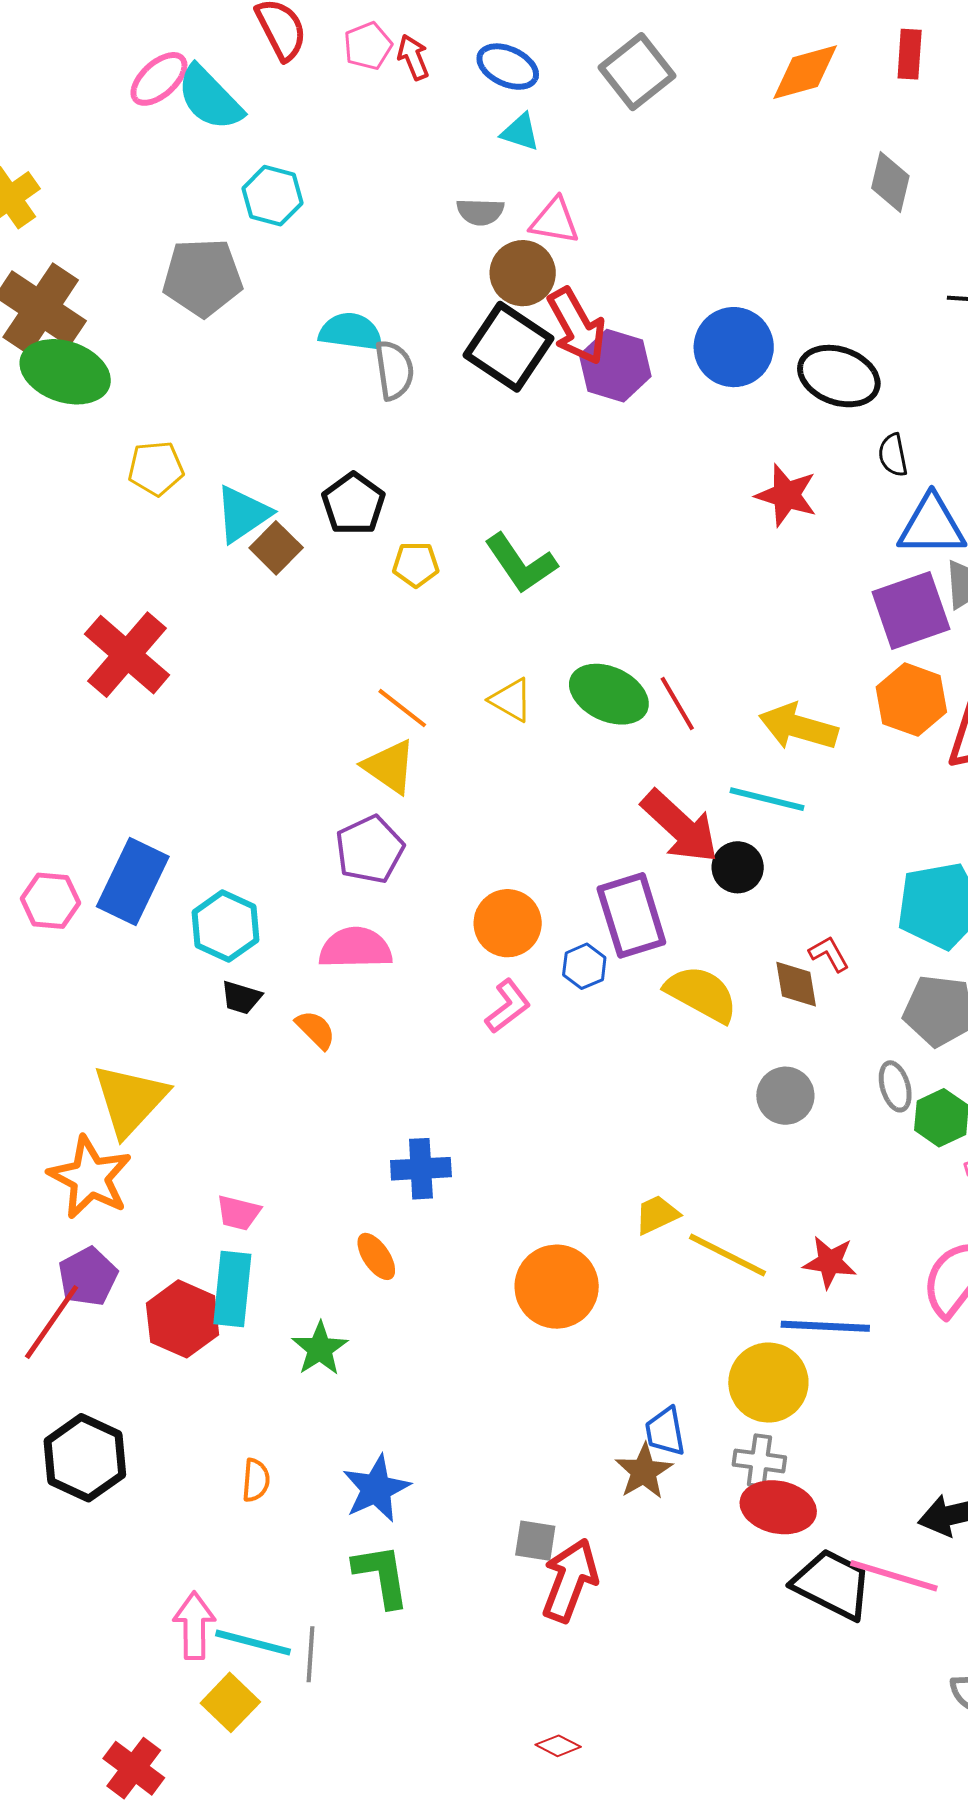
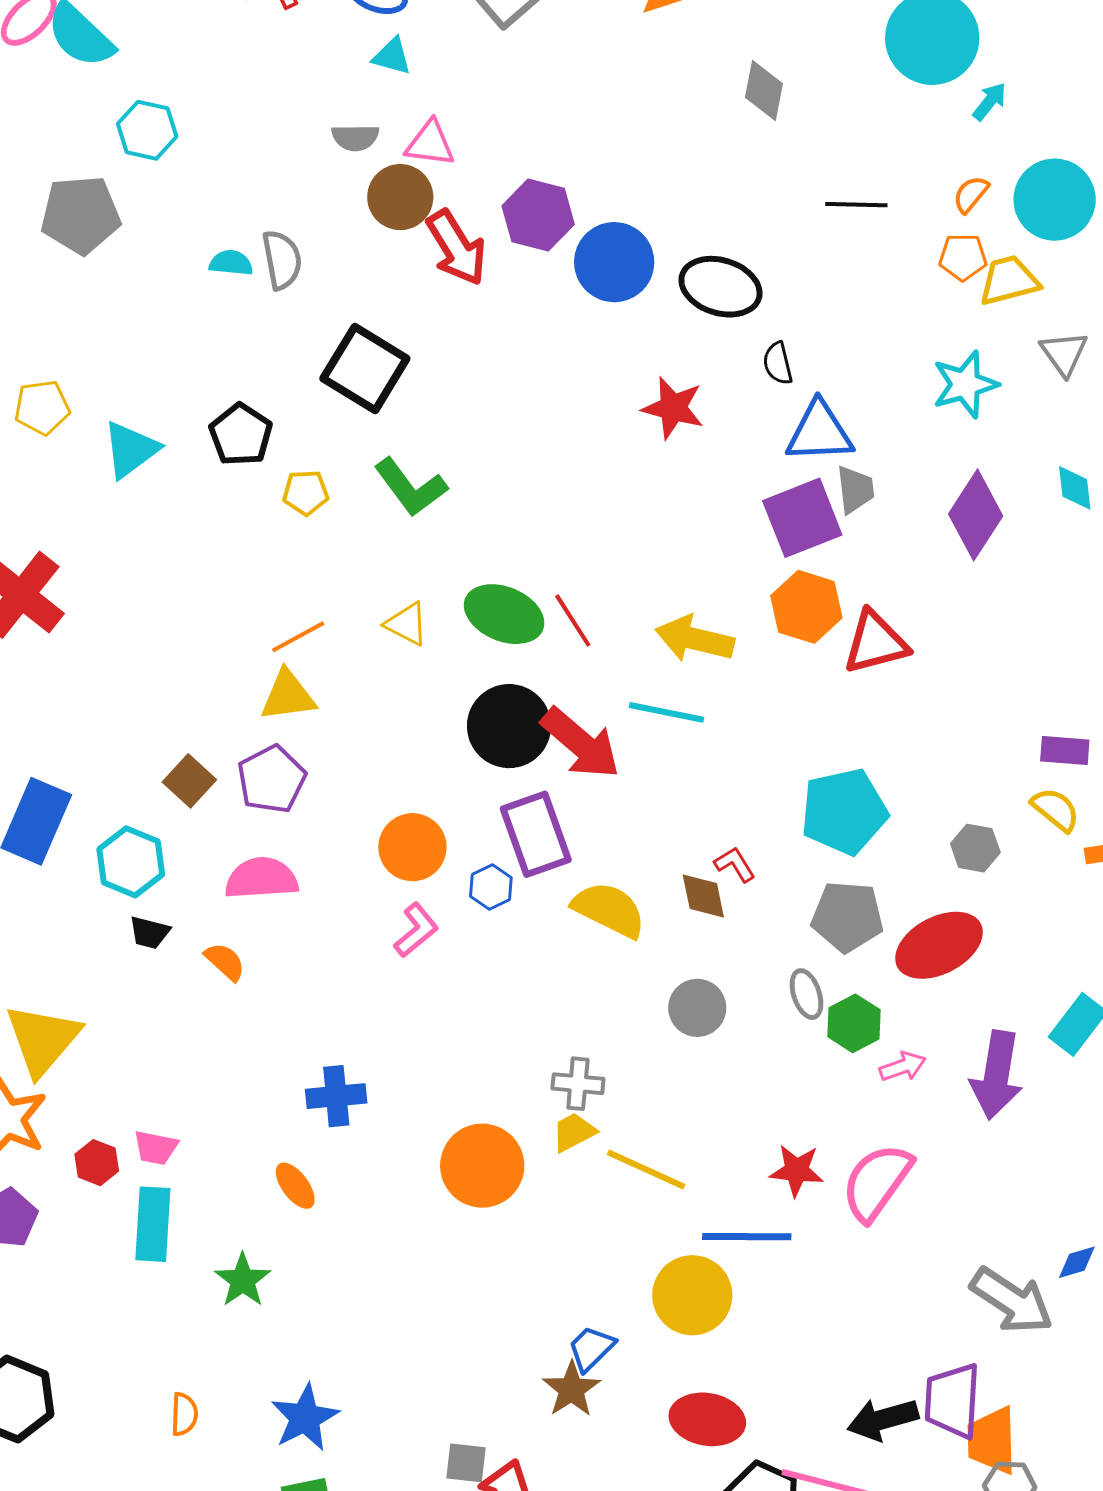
cyan semicircle: (351, 332) -> (231, 263), size x0.7
black square: (508, 347) -> (365, 368), moved
purple hexagon: (615, 366) -> (538, 215), moved
gray semicircle: (394, 370) -> (282, 260), moved
brown square: (276, 548) -> (189, 781), moved
orange line: (402, 708) -> (298, 637), turned -64
yellow triangle: (390, 767) -> (288, 696), turned -40
black circle: (738, 867) -> (509, 726), moved, size x1.6
red star: (830, 1262) -> (797, 1170), moved
orange circle: (557, 1287) -> (482, 1166), moved
red hexagon: (183, 1319) -> (97, 1163), moved, size x0.6
blue trapezoid: (665, 1432) -> (591, 1348), turned 58
gray cross: (759, 1461) -> (578, 1084), moved

